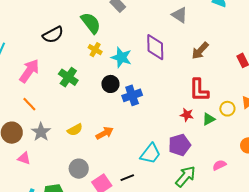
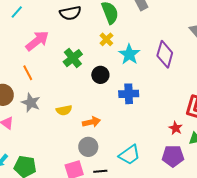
black circle: (110, 84) -> (100, 75), moved
gray star: (41, 132) -> (31, 103), turned -30
purple pentagon: (180, 145) -> (173, 156), moved
gray circle: (79, 169) -> (88, 147), moved

